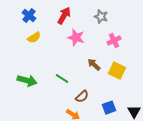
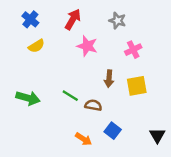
brown arrow: (94, 65) -> (109, 79), turned -128
yellow square: (117, 71) -> (137, 86), turned -36
brown semicircle: (82, 97) -> (93, 105), moved, turned -128
blue square: (109, 108) -> (113, 131), moved, turned -32

